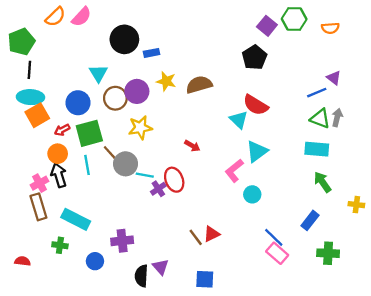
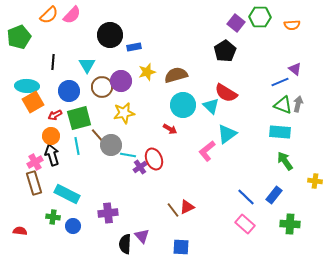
black line: (29, 70) -> (53, 62), moved
yellow star: (166, 81) -> (147, 72), turned -30
cyan circle: (252, 194) -> (183, 105), moved, size x1.6
blue line: (274, 237) -> (246, 197), moved
blue circle: (95, 261) -> (73, 226), moved

